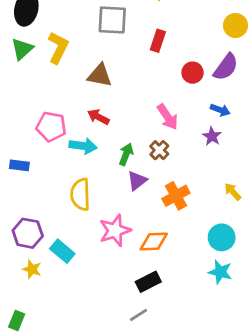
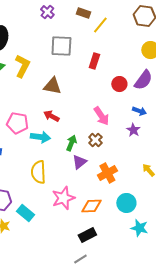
cyan circle: (222, 237) -> (126, 203), moved

